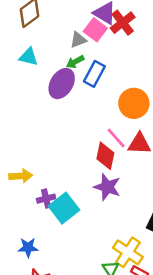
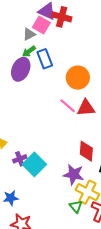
red cross: (123, 23) -> (62, 17), turned -30
blue rectangle: (94, 74) -> (45, 59), turned -42
red diamond: (105, 156) -> (86, 151), moved
purple star: (107, 187) -> (74, 174), moved

